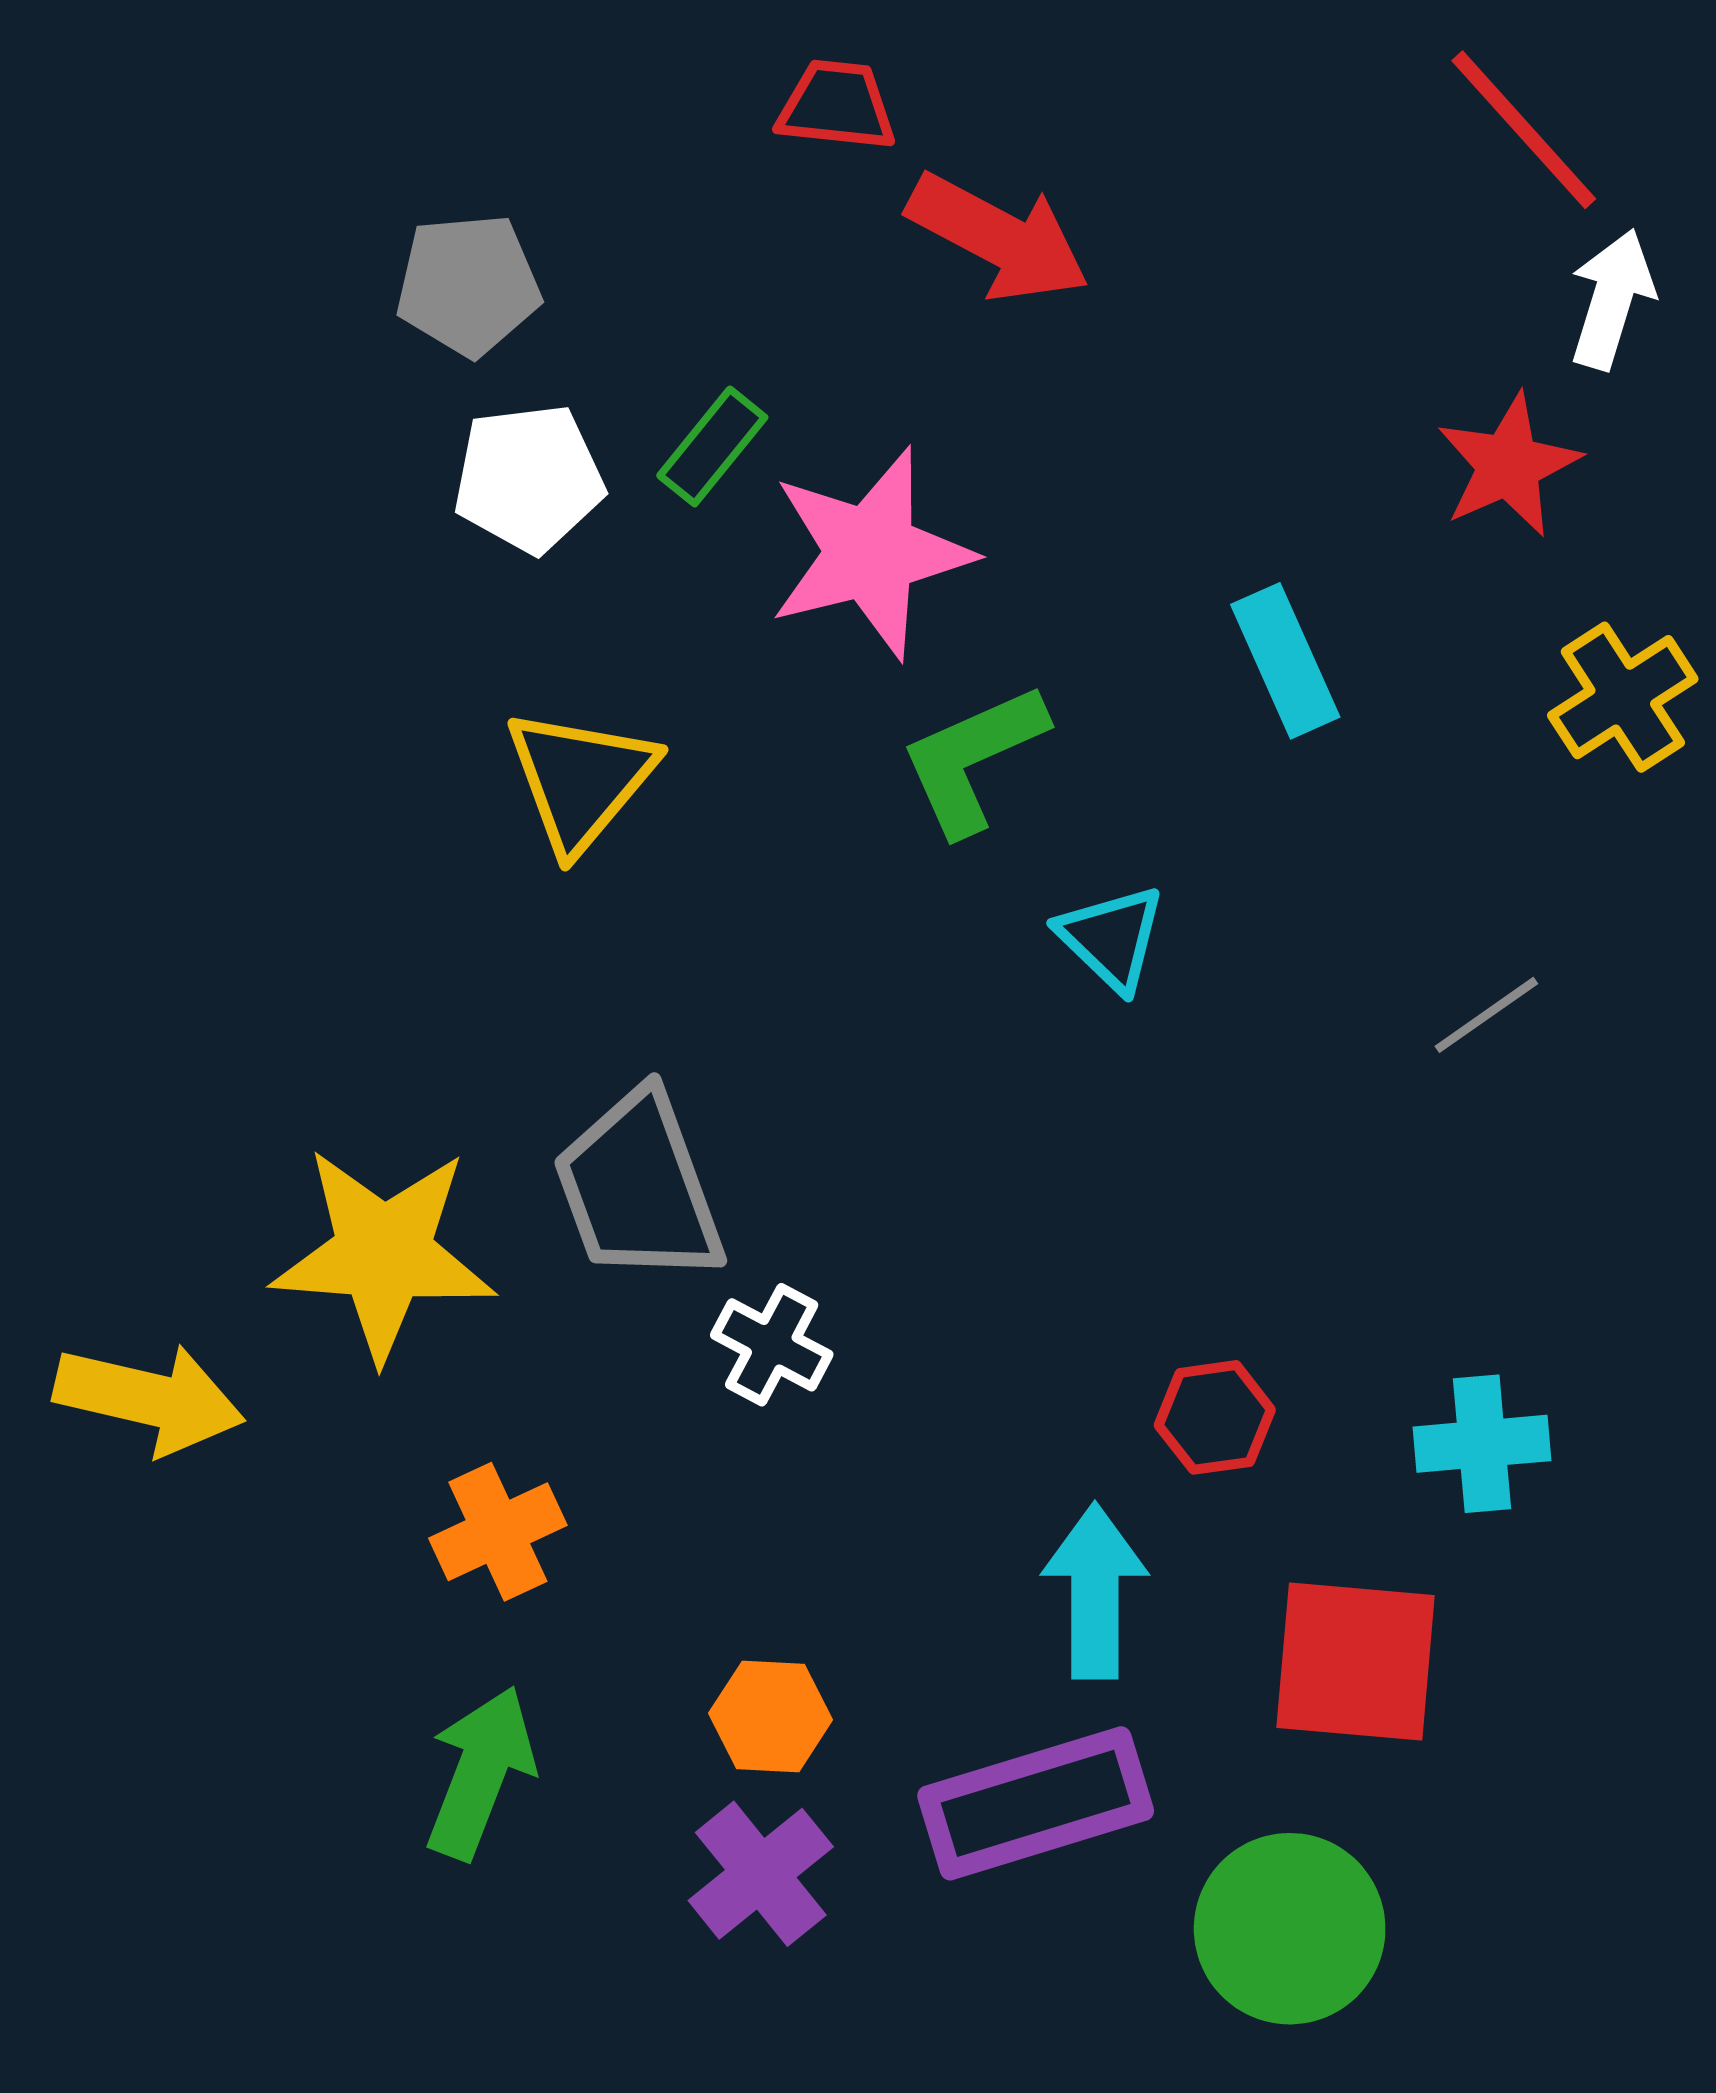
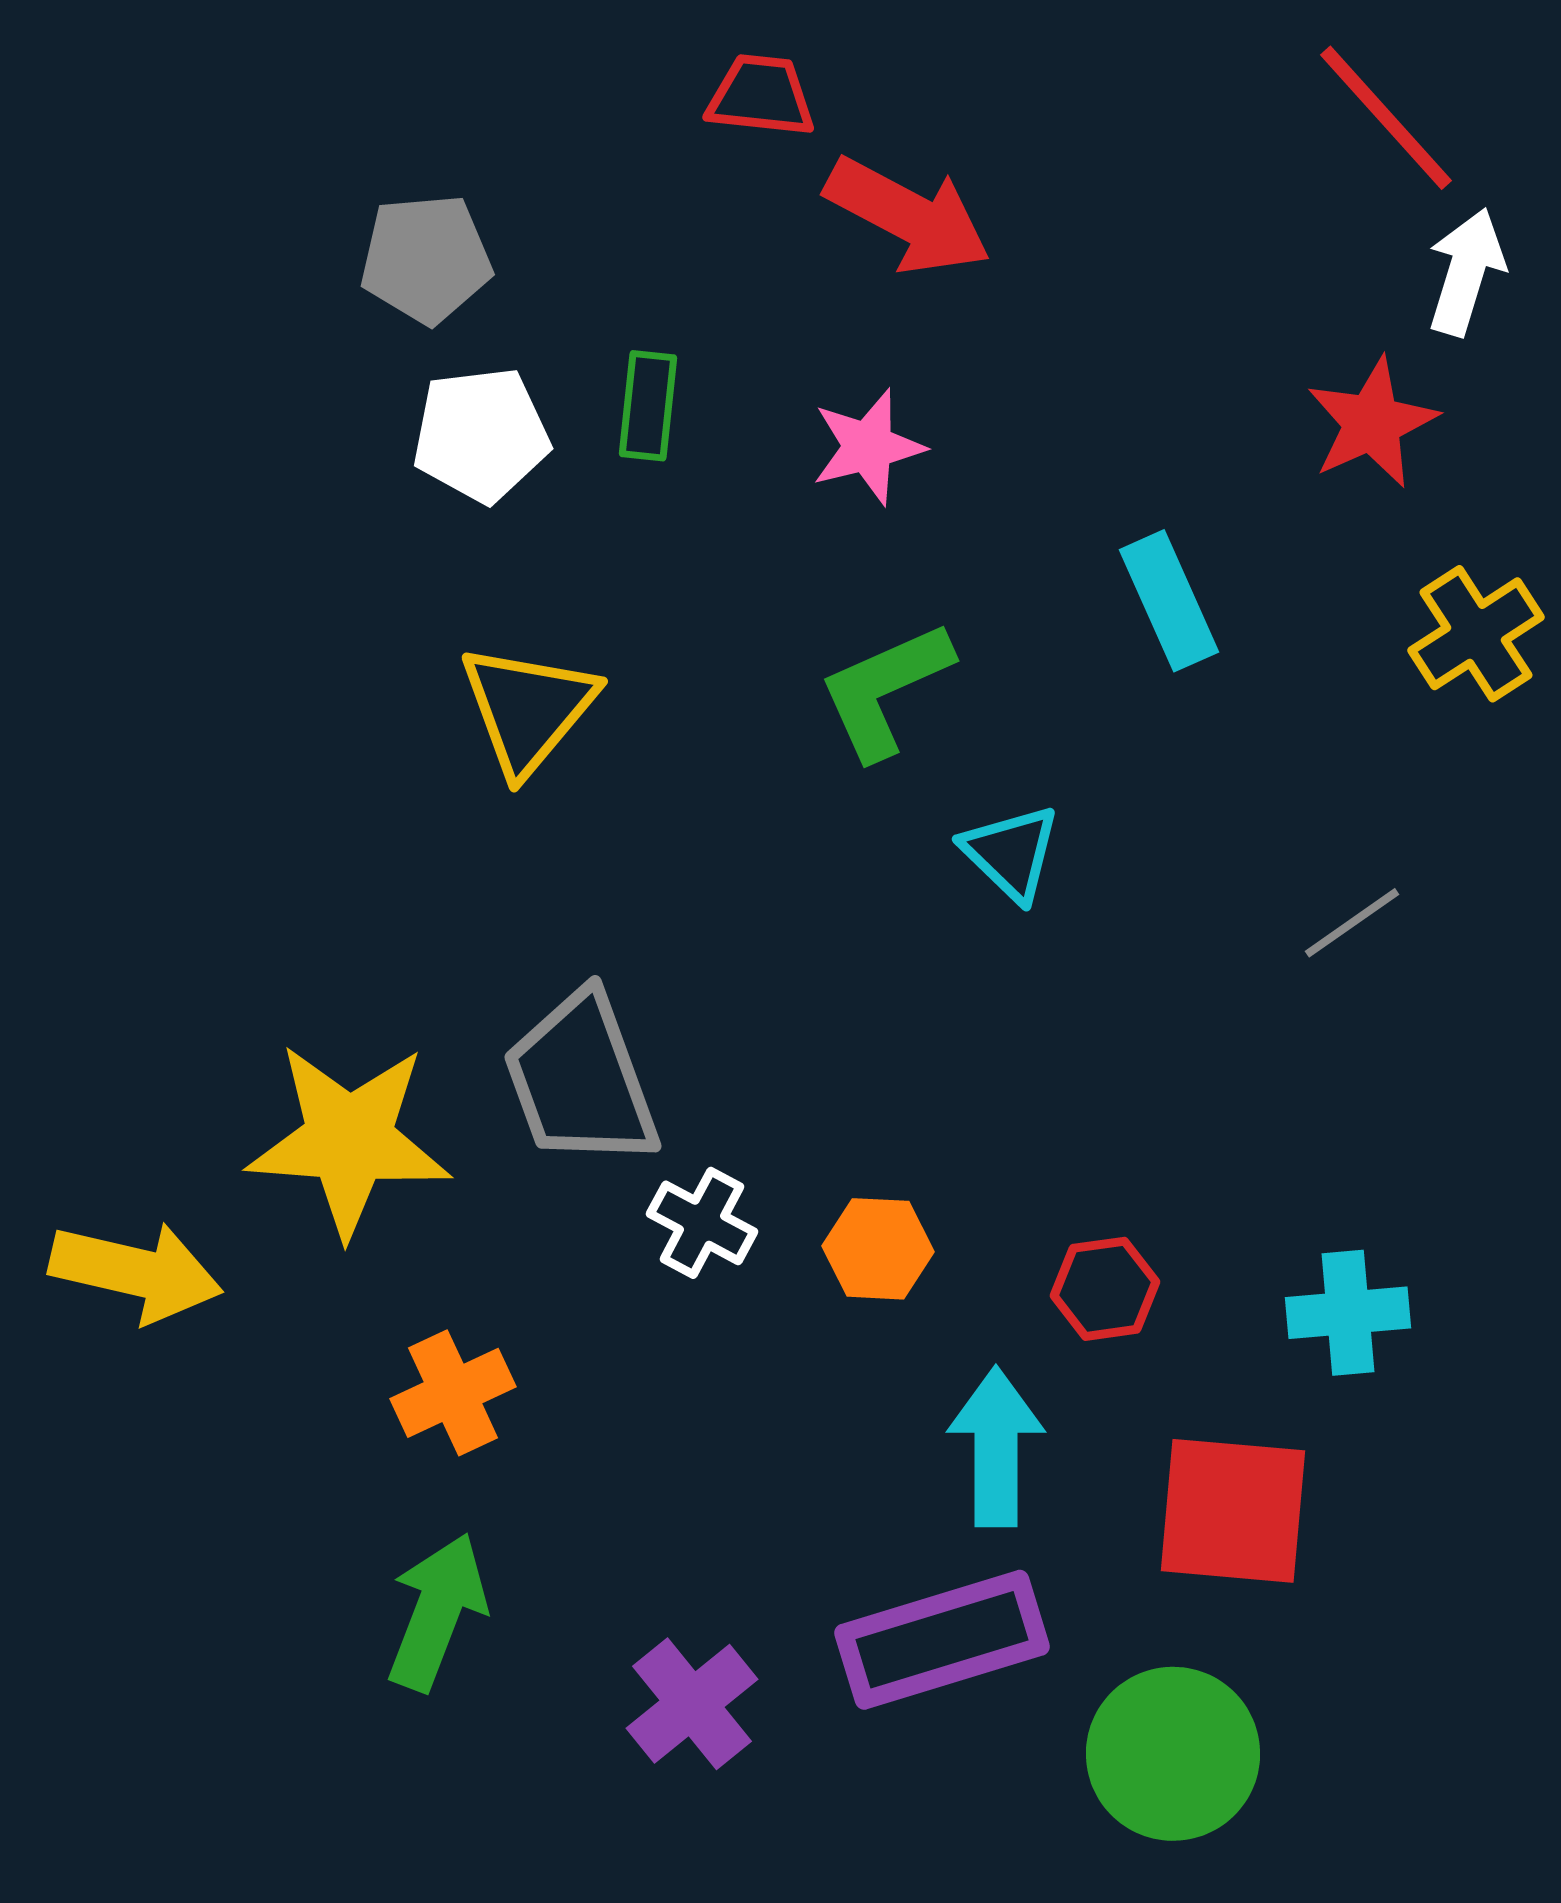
green rectangle: (712, 446) -> (648, 406), turned -33
pink star: (871, 553) -> (868, 447), moved, size x0.6
orange hexagon: (771, 1716) -> (878, 1249), moved

